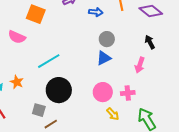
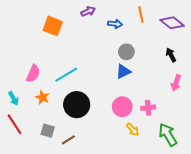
pink semicircle: (17, 37) -> (33, 74), moved, turned -90
pink arrow: (140, 65) -> (176, 83), moved
orange star: (17, 82) -> (42, 97), moved
gray square: (39, 110) -> (48, 131), moved

